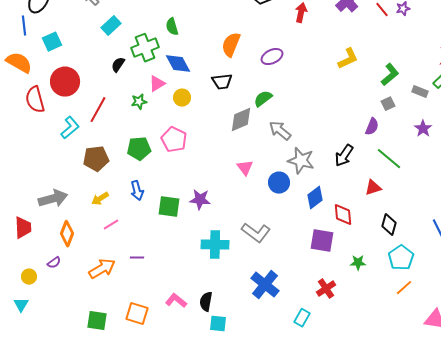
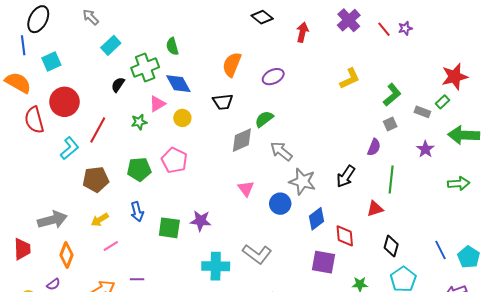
green line: (389, 159) -> (391, 179), turned 56

